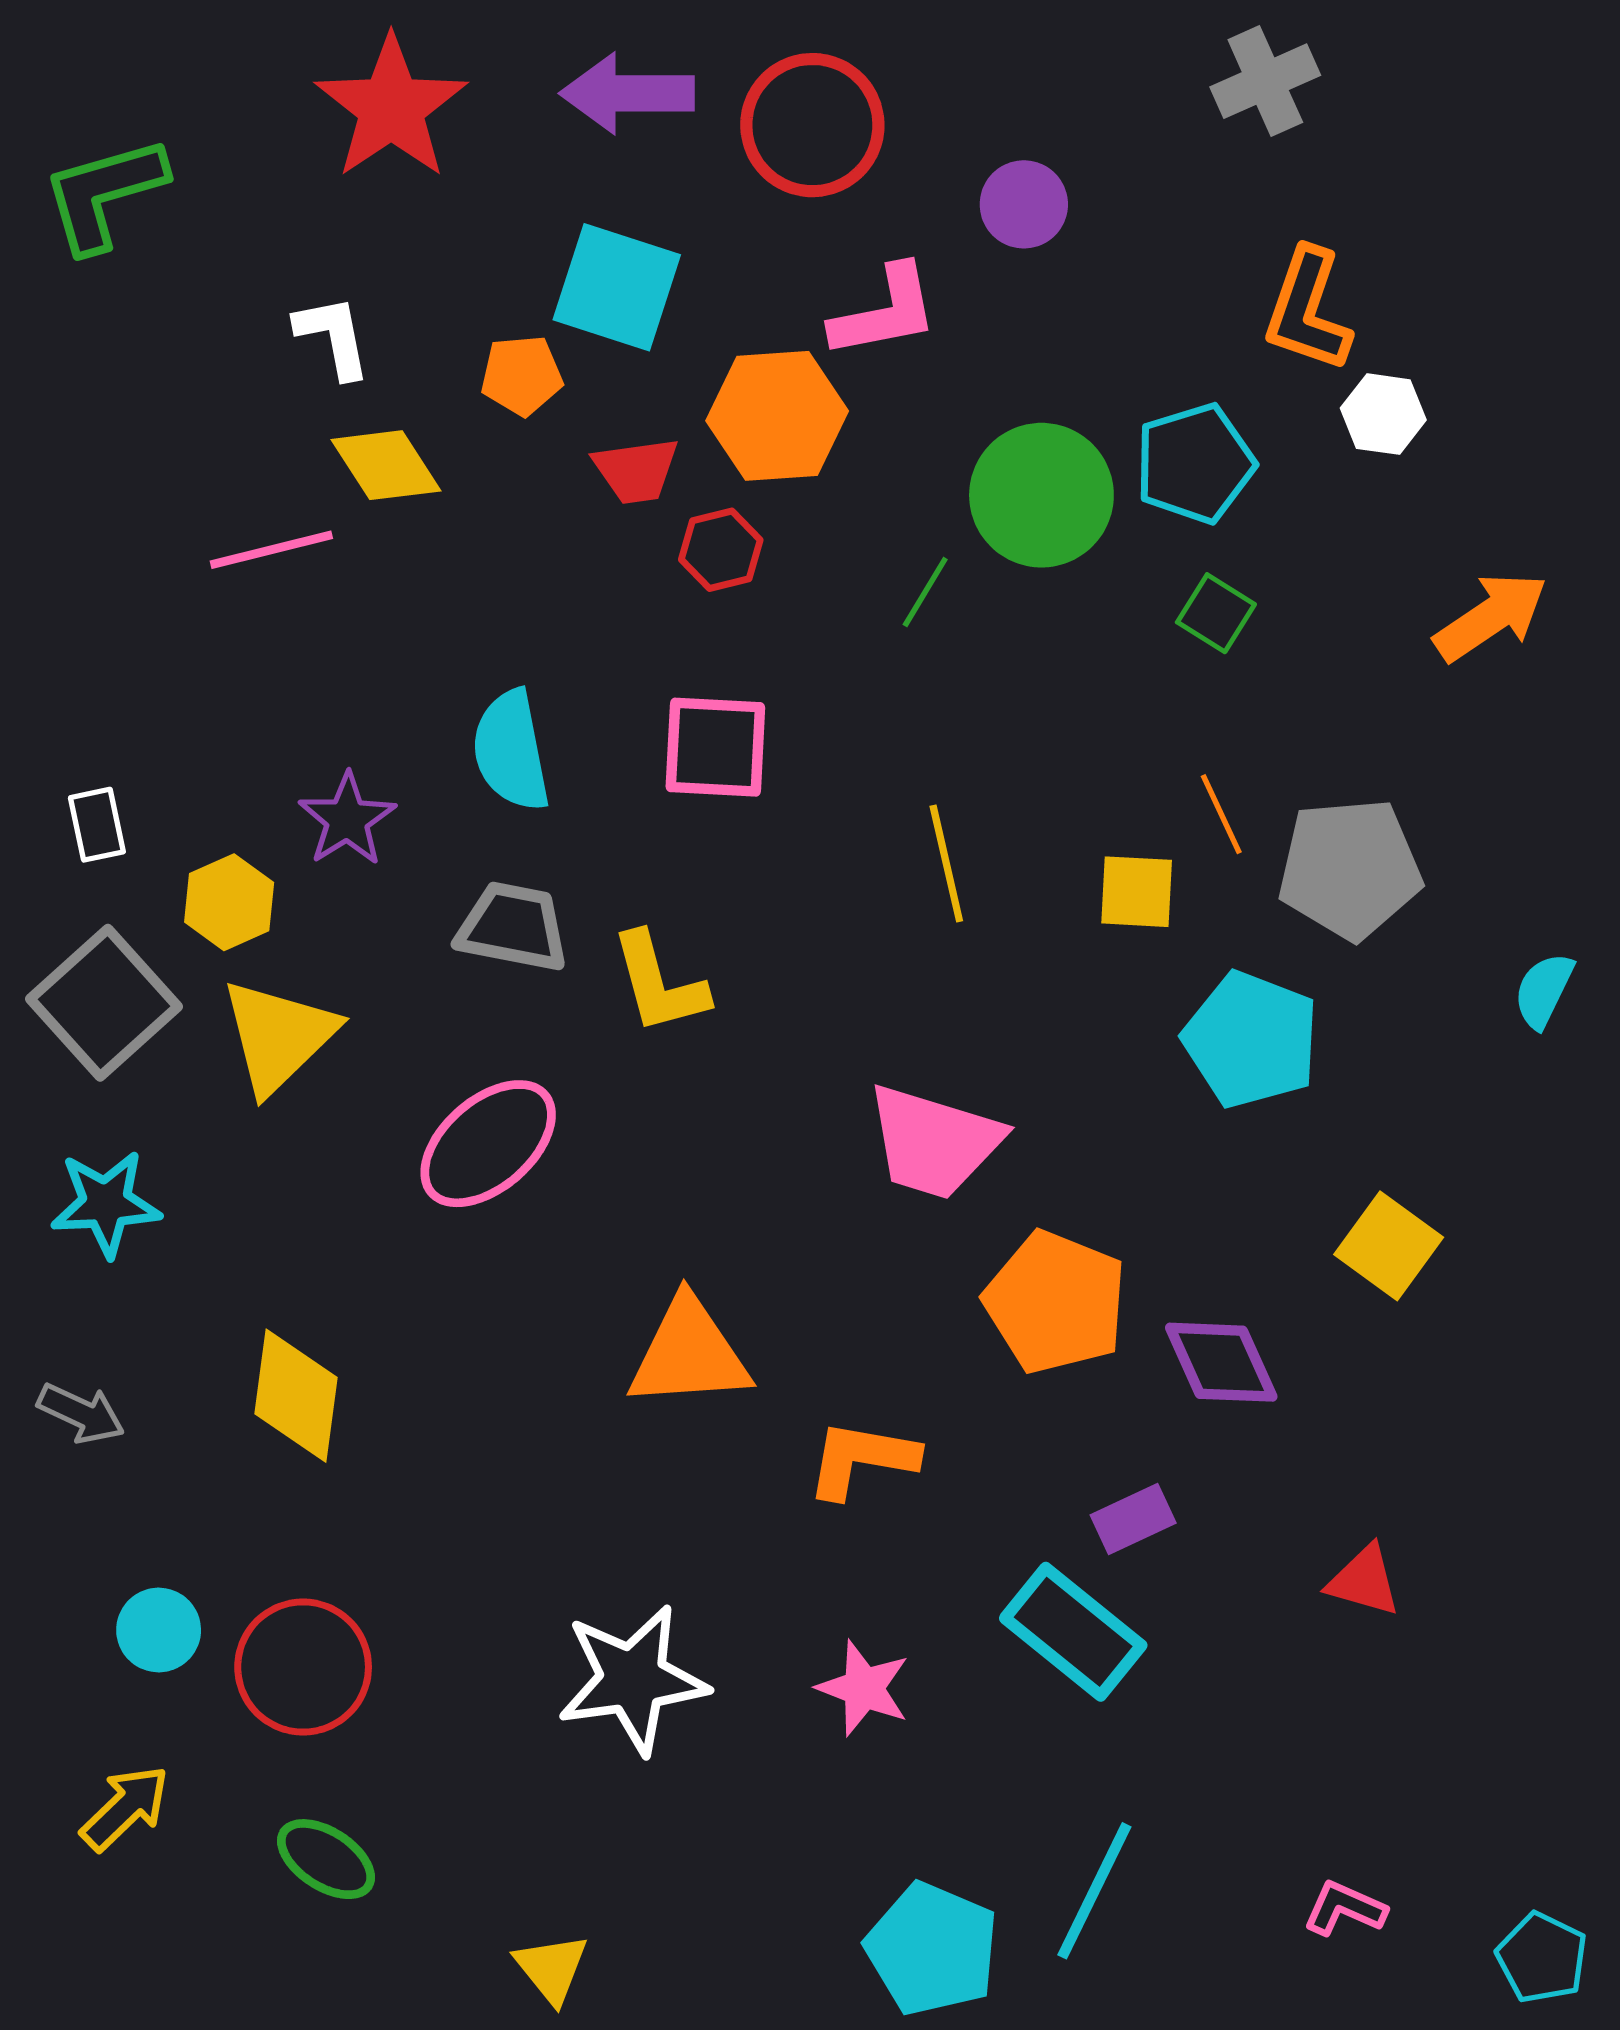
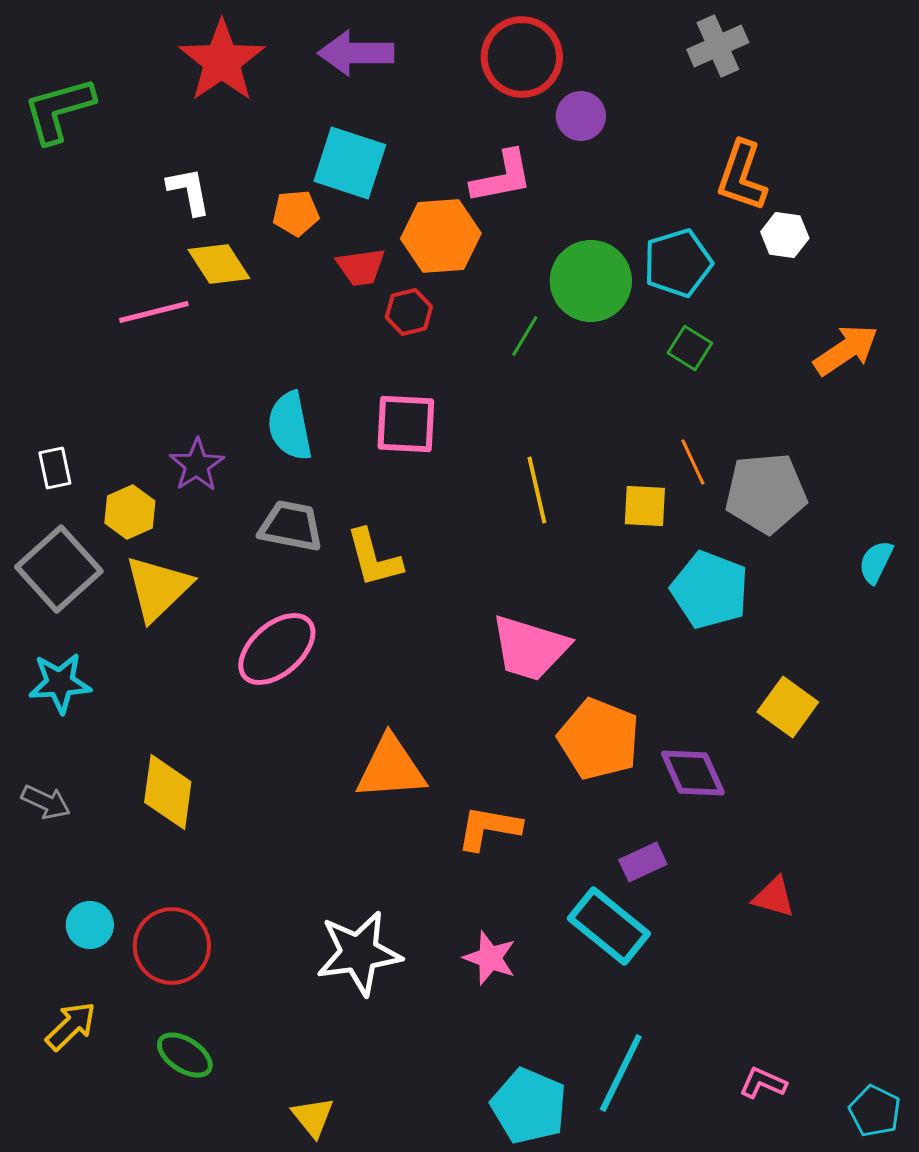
red circle: (812, 125) -> (522, 57), moved

